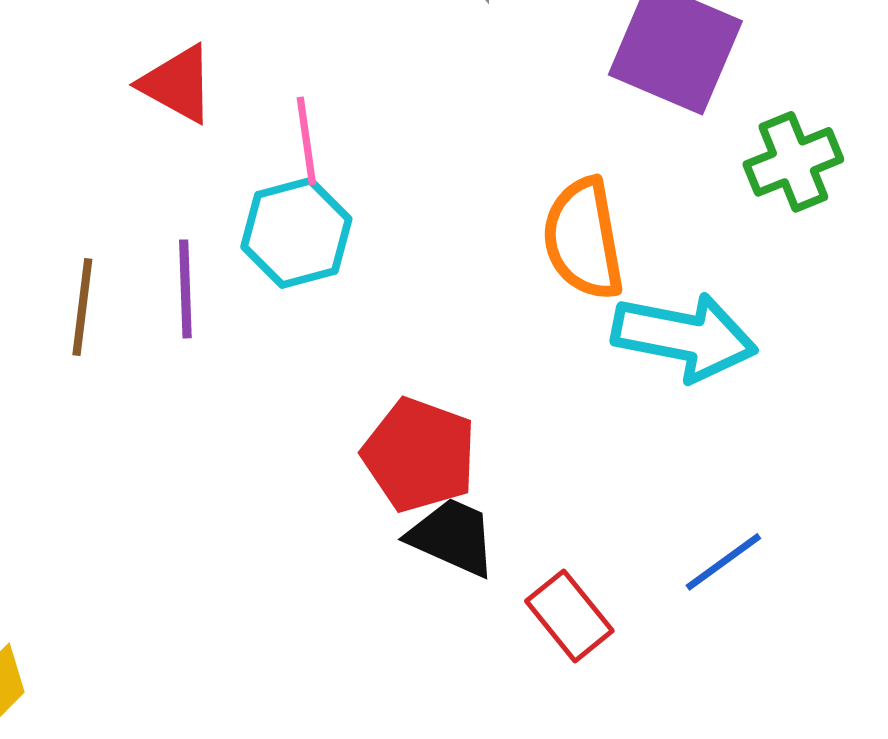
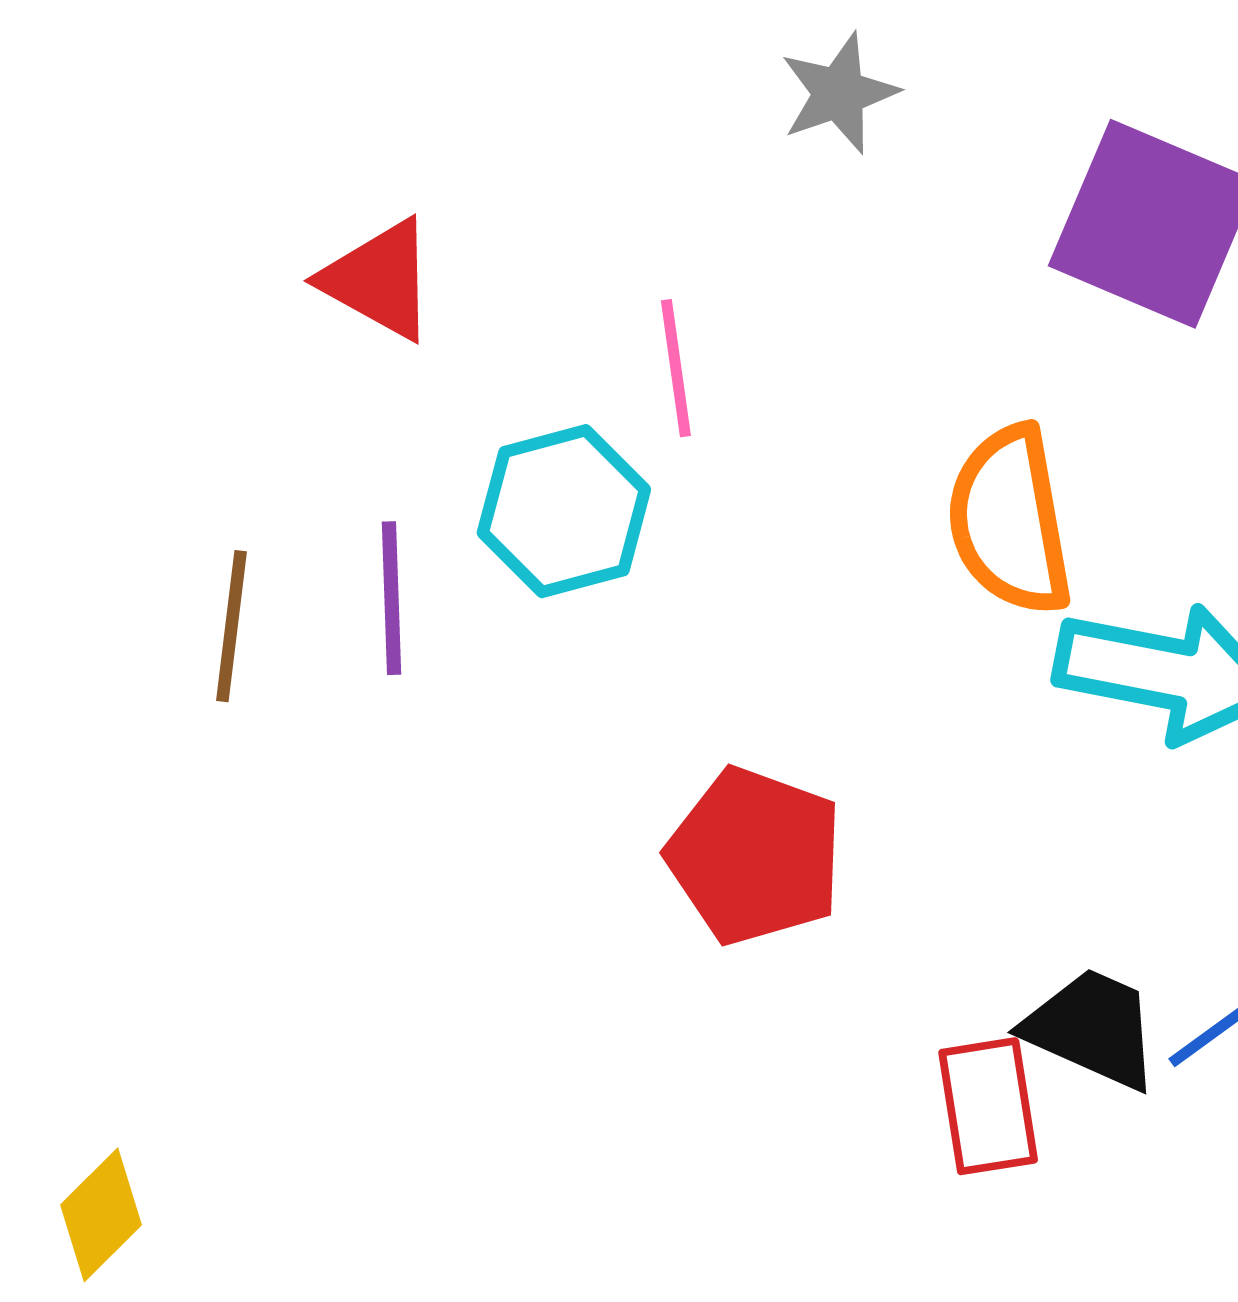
pink line: (306, 141) -> (676, 368), moved
black trapezoid: (452, 537) -> (1092, 1028), moved
red rectangle: (569, 616) -> (988, 1106), turned 30

